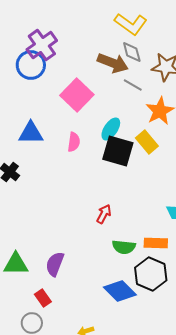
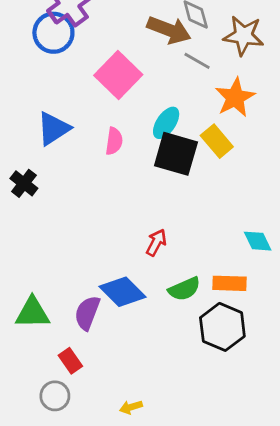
blue triangle: (31, 133) -> (53, 128), turned -32
green semicircle: (124, 247) -> (184, 289), turned -30
blue diamond: (120, 291) -> (122, 292), moved

